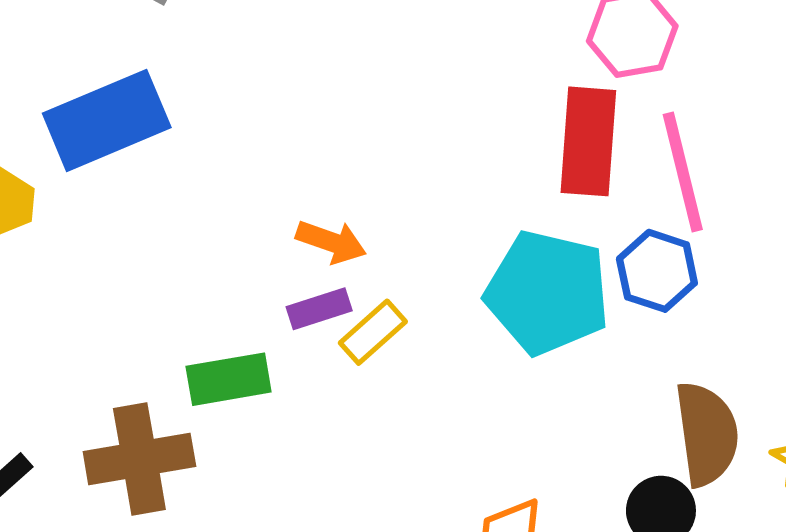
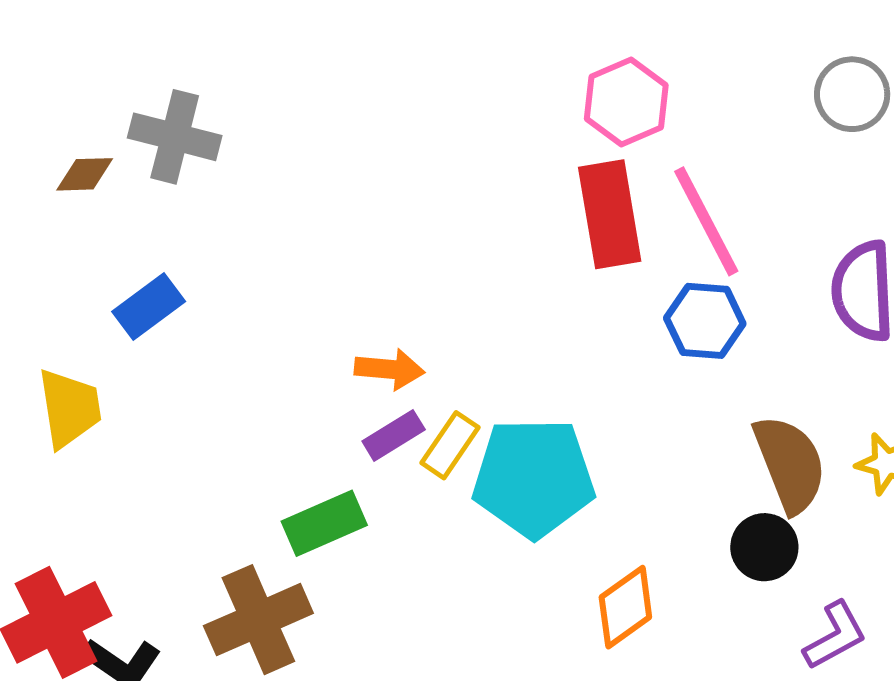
blue rectangle: (107, 120) -> (149, 307), size x0.6
cyan pentagon: (547, 293) -> (534, 478), moved

